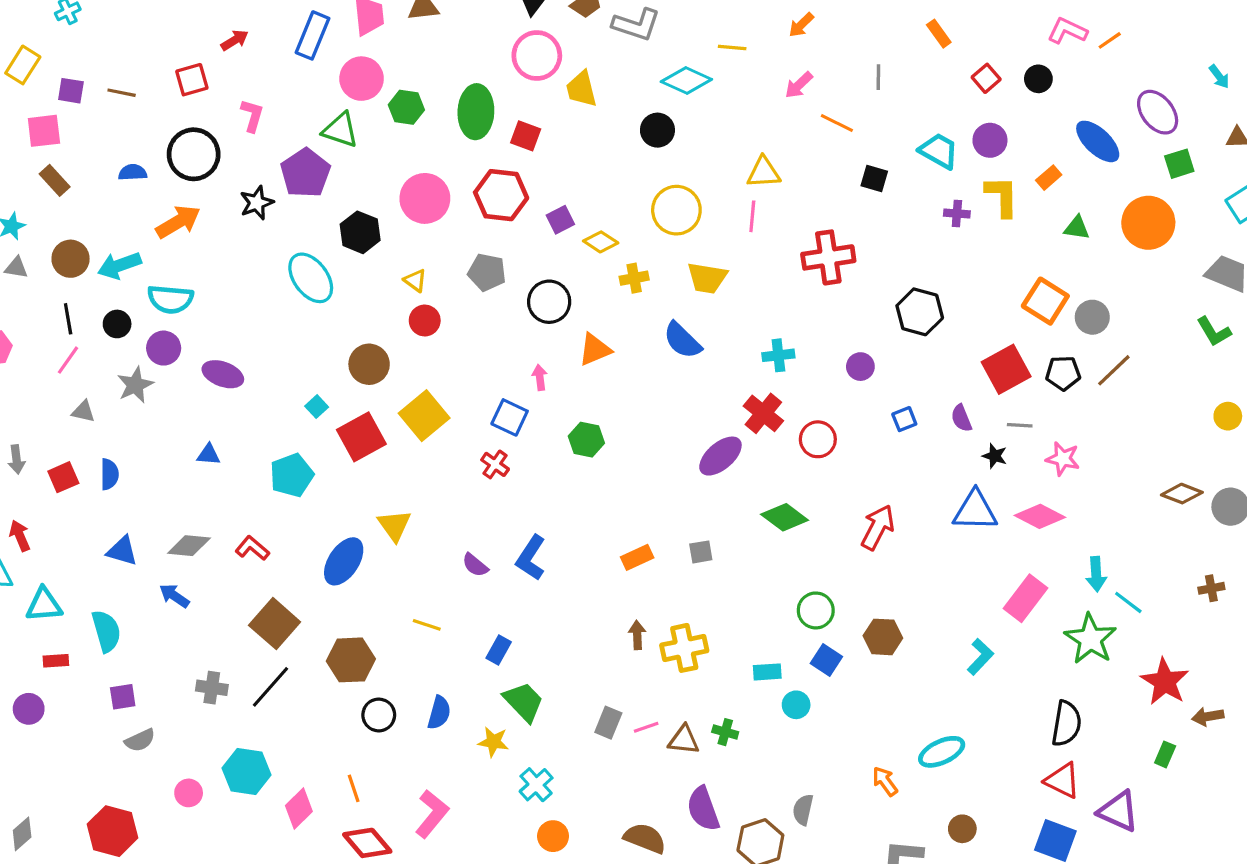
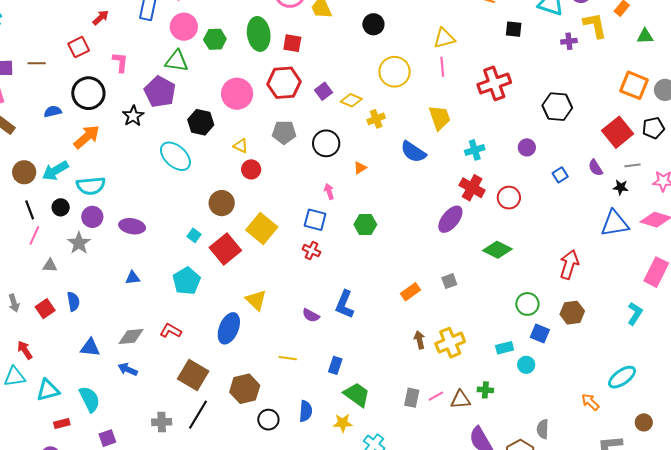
yellow trapezoid: (707, 278) -> (440, 118), moved, turned -108
orange triangle: (595, 350) -> (360, 168), size x0.6
red arrow: (878, 527) -> (569, 265), moved

